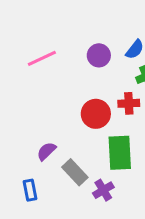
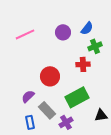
red circle: (96, 114) -> (50, 76), moved
green rectangle: (120, 153) -> (77, 97), turned 65
blue rectangle: (30, 190) -> (30, 122), moved

